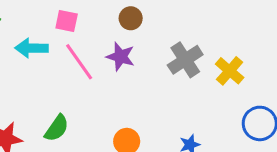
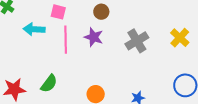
pink line: (79, 62) -> (66, 40), turned 32
yellow cross: (230, 71) -> (180, 38), moved

